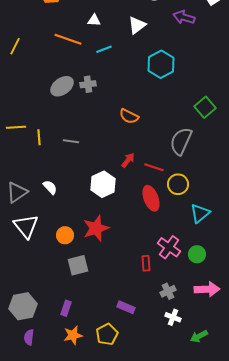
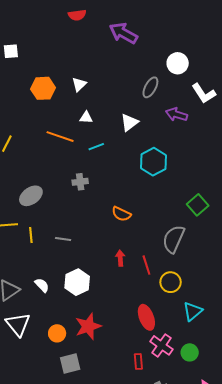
gray ellipse: (62, 86) -> (31, 196), moved
red arrow: (128, 160) -> (120, 258), turned -42
red line: (154, 167) -> (146, 265), turned 54
white hexagon: (103, 184) -> (77, 282), moved
red ellipse: (151, 198) -> (146, 317), moved

